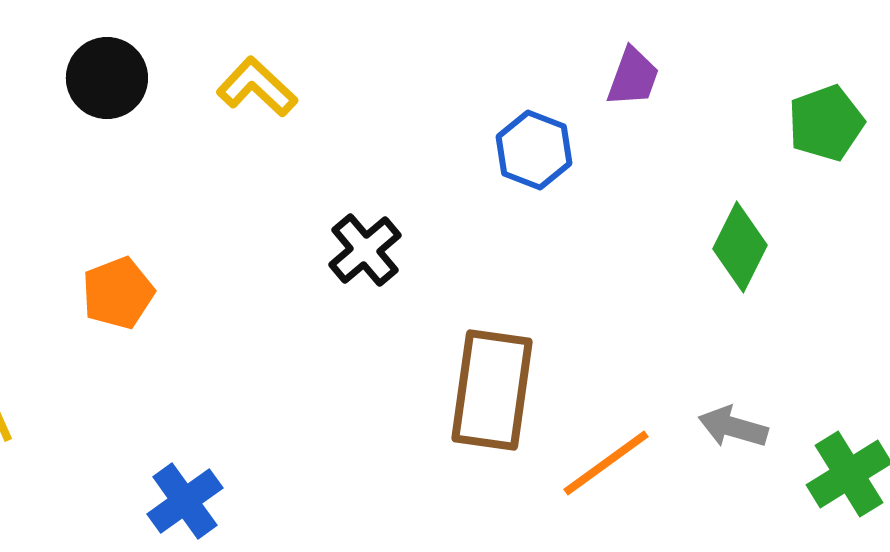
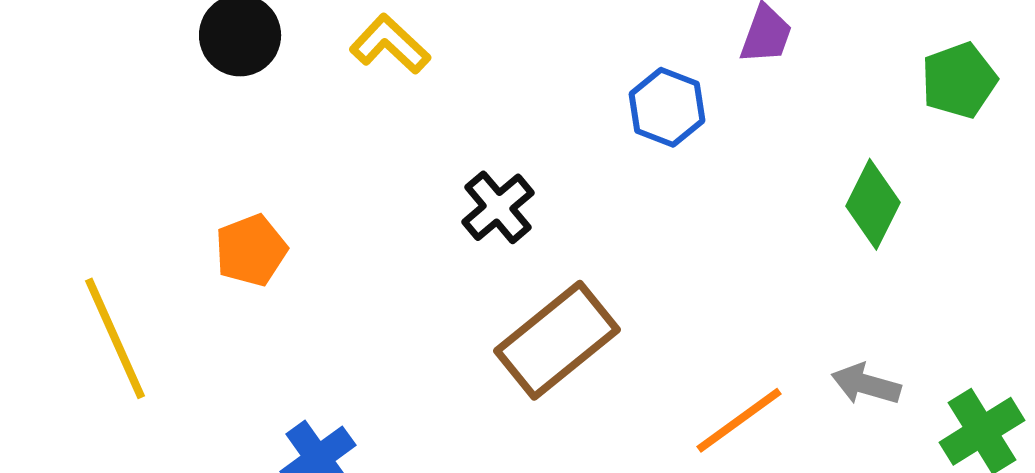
brown rectangle: (492, 390) -> (557, 340), moved, turned 43

